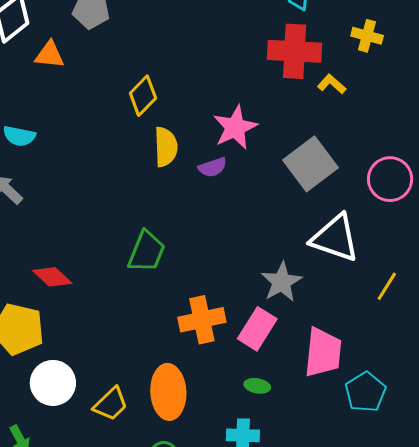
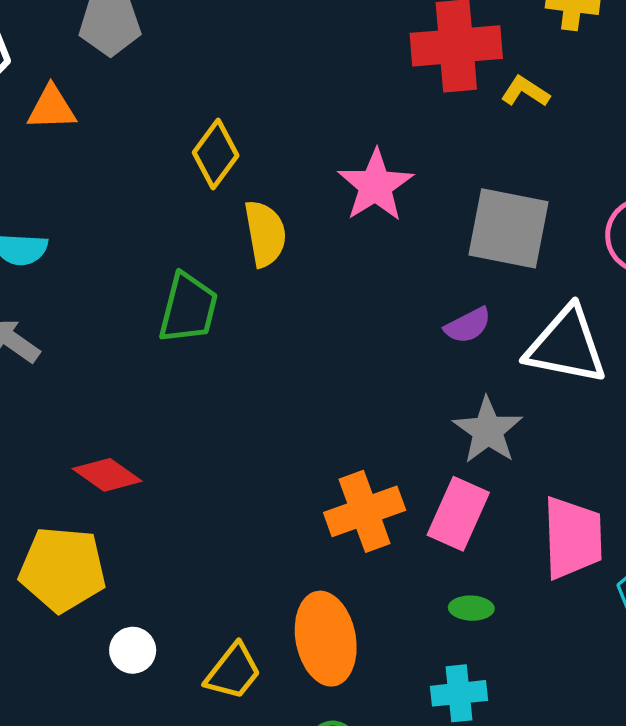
gray square: (310, 164) -> (509, 228), turned -34
purple semicircle: (213, 167) -> (468, 325), moved
green trapezoid: (146, 252) -> (188, 308), moved
white circle: (53, 383) -> (133, 650), size x0.6

